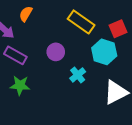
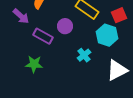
purple circle: (56, 52) -> (65, 26), moved
purple rectangle: (15, 55) -> (43, 36), moved

